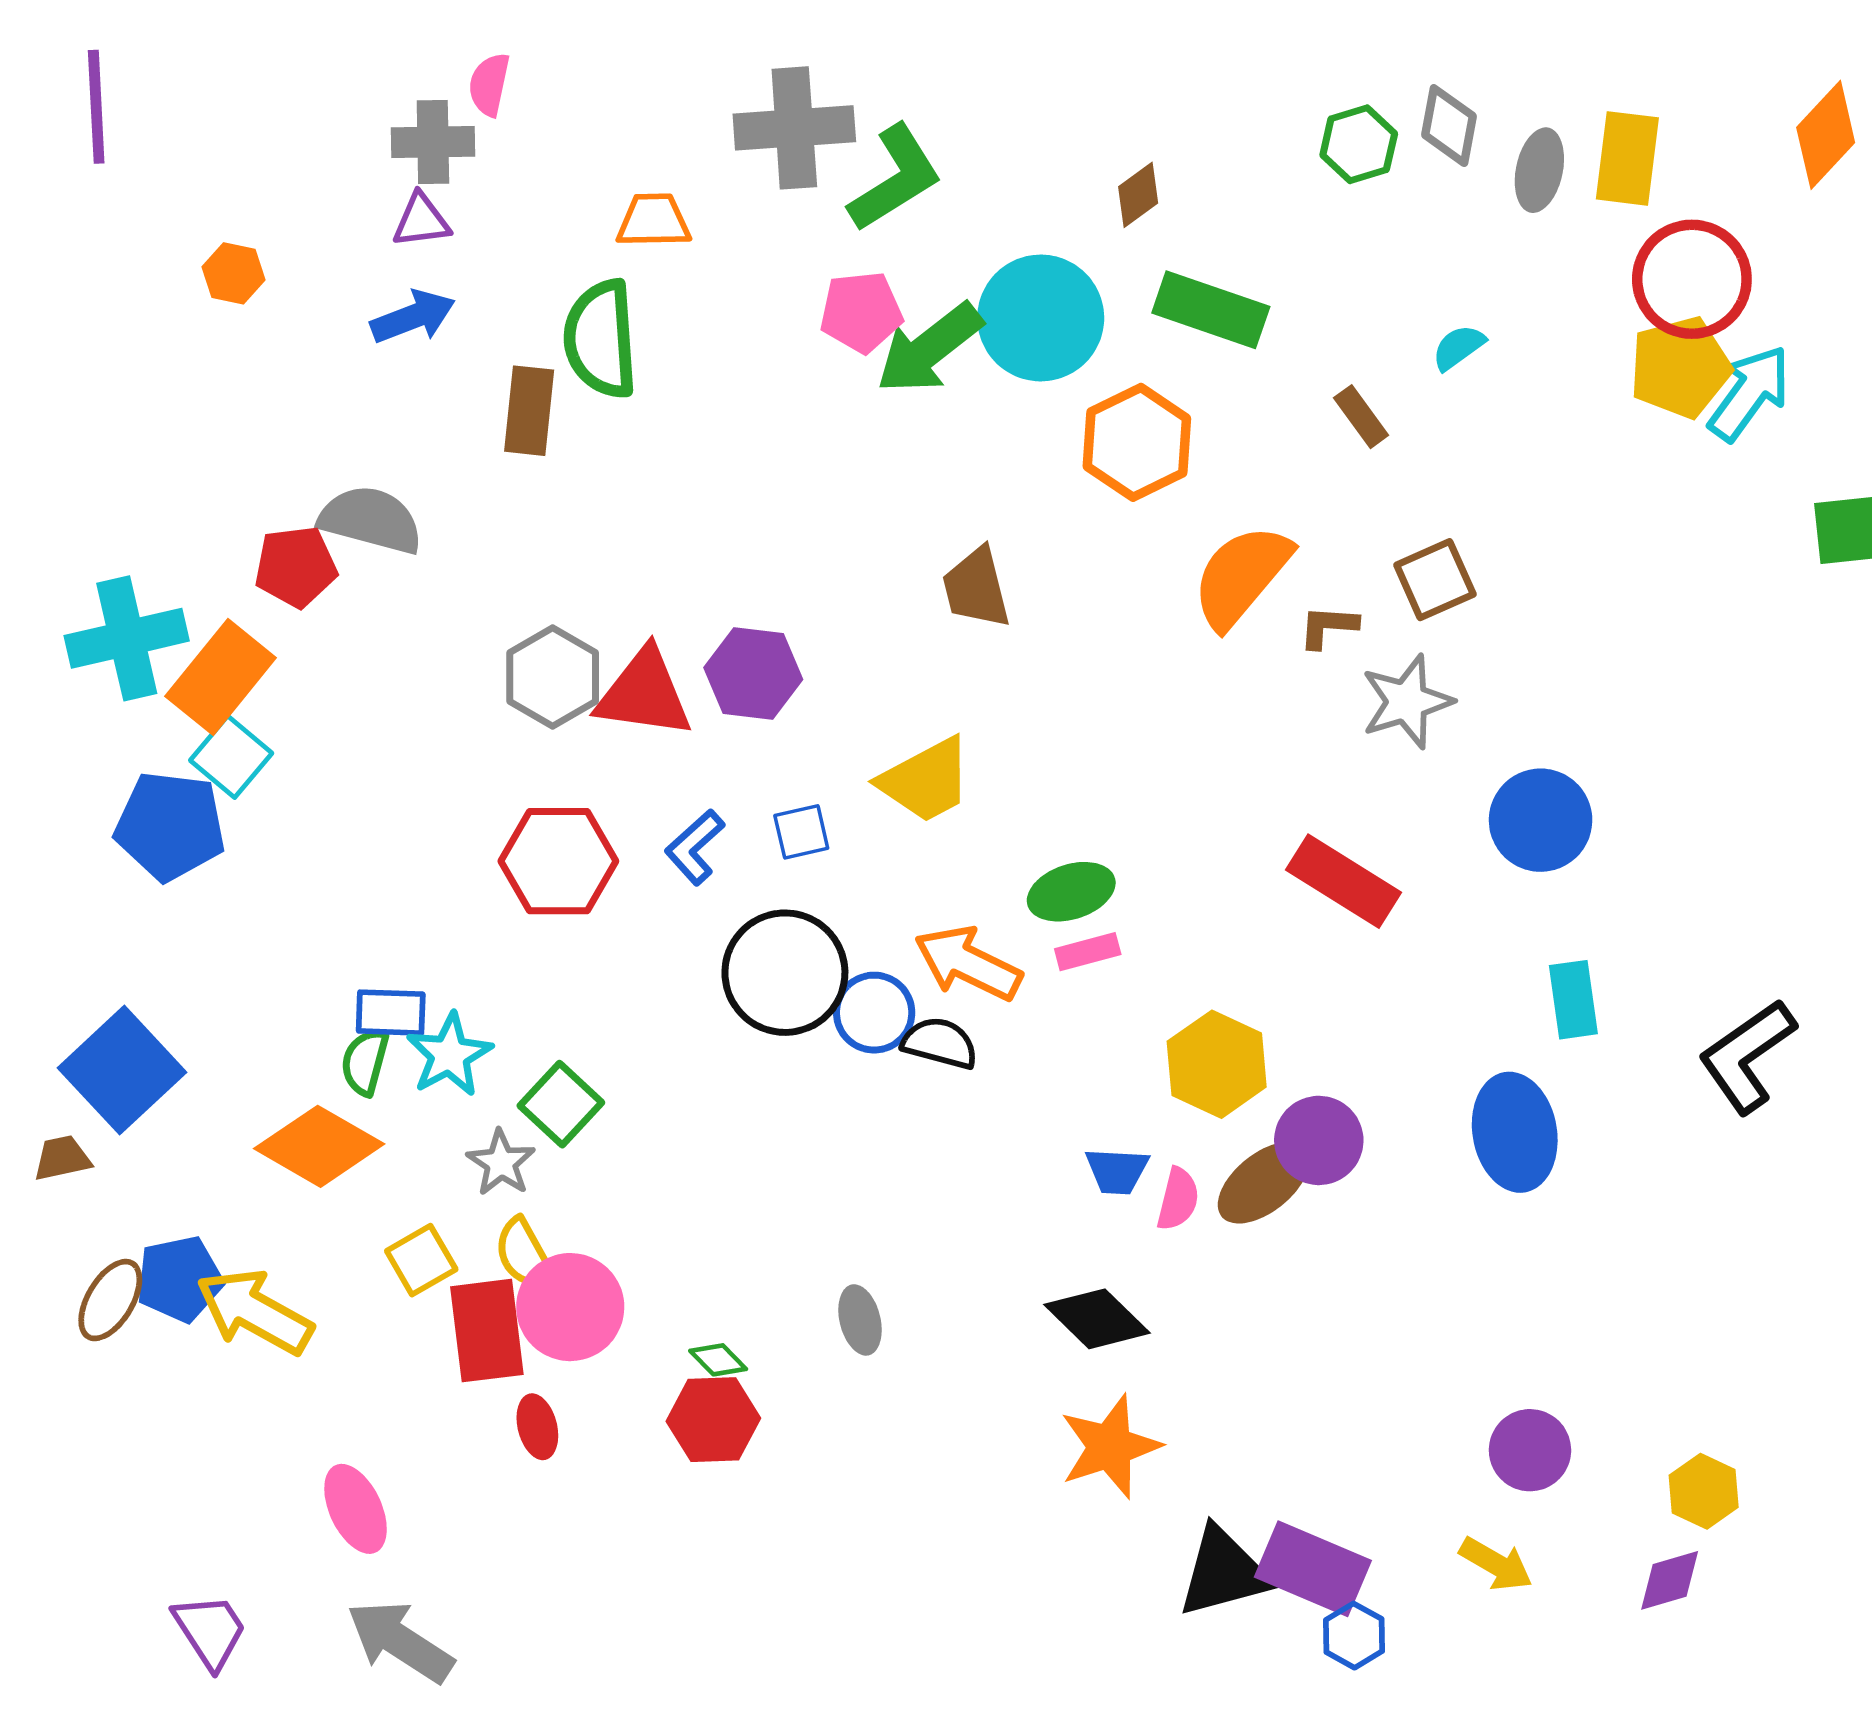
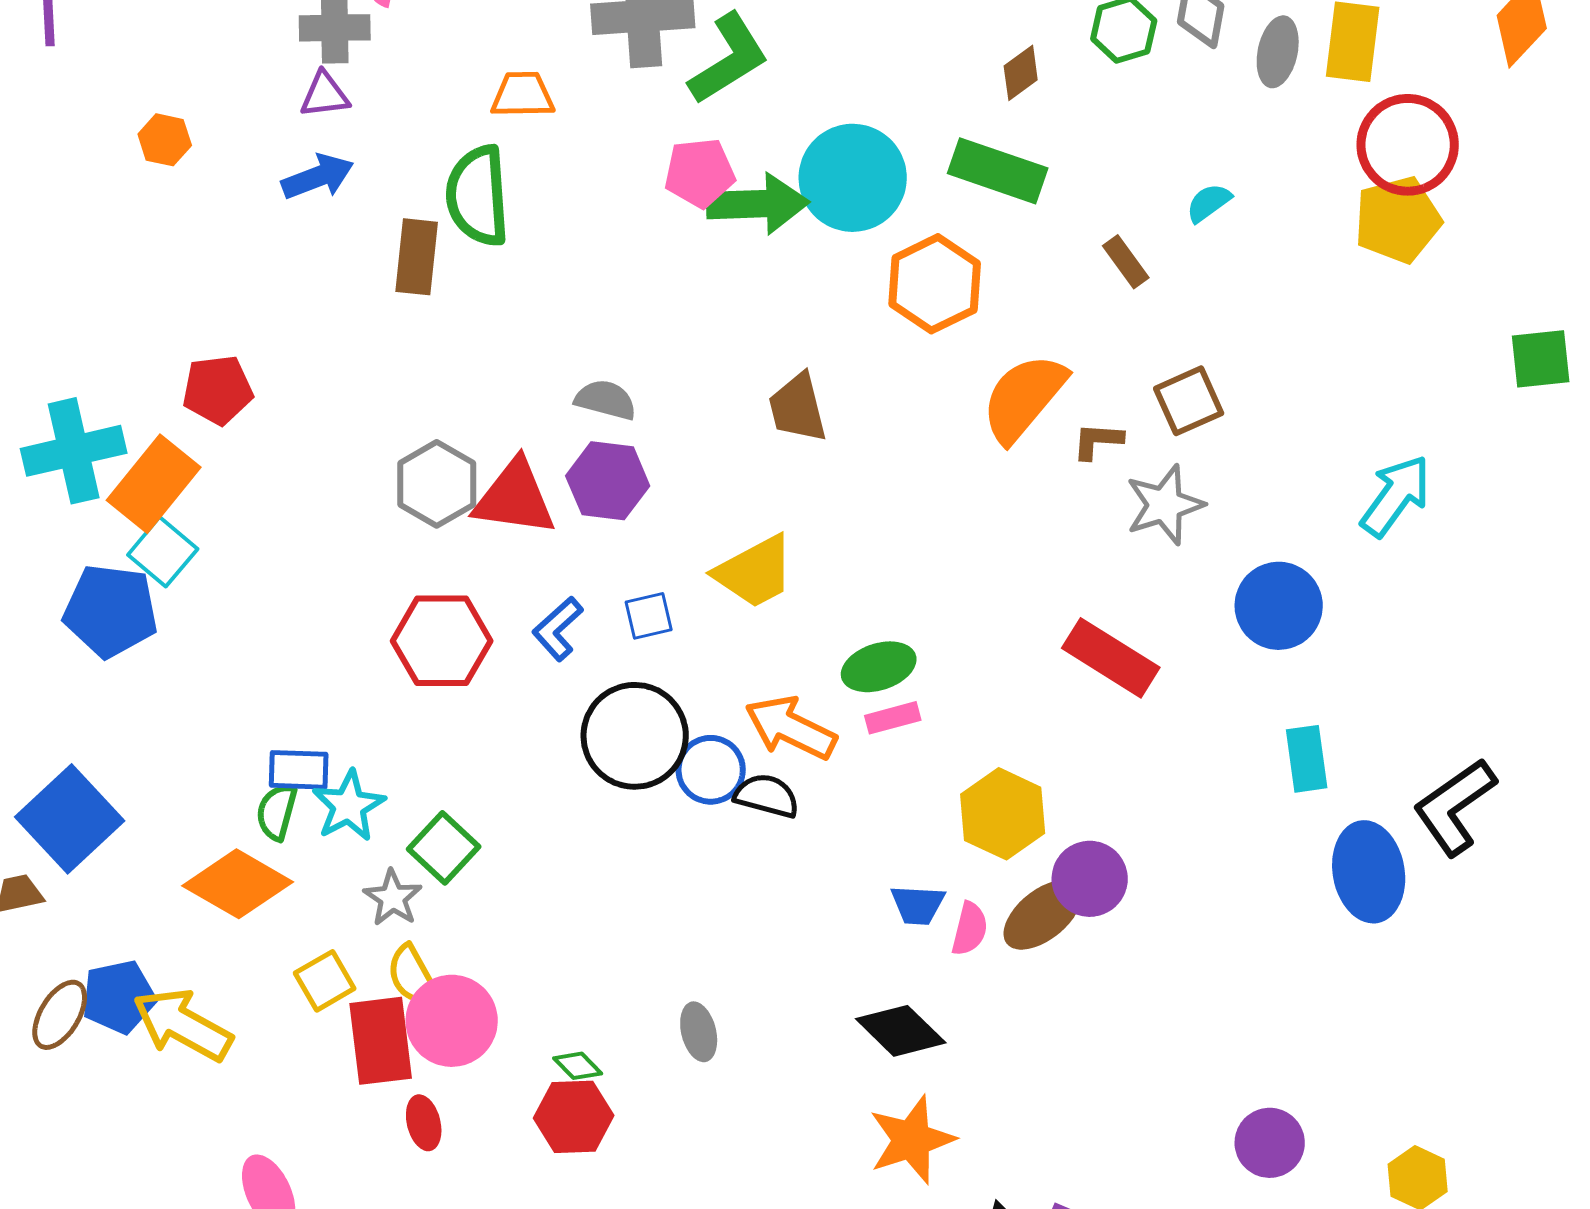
brown diamond: (1138, 195) -> (1021, 73), moved
green arrow: (929, 348) -> (758, 204), turned -144
cyan arrow: (1749, 393) -> (1396, 496), moved
gray semicircle: (371, 520) -> (606, 400), moved, size x0.7
blue ellipse: (1515, 1132) -> (1369, 872), moved

